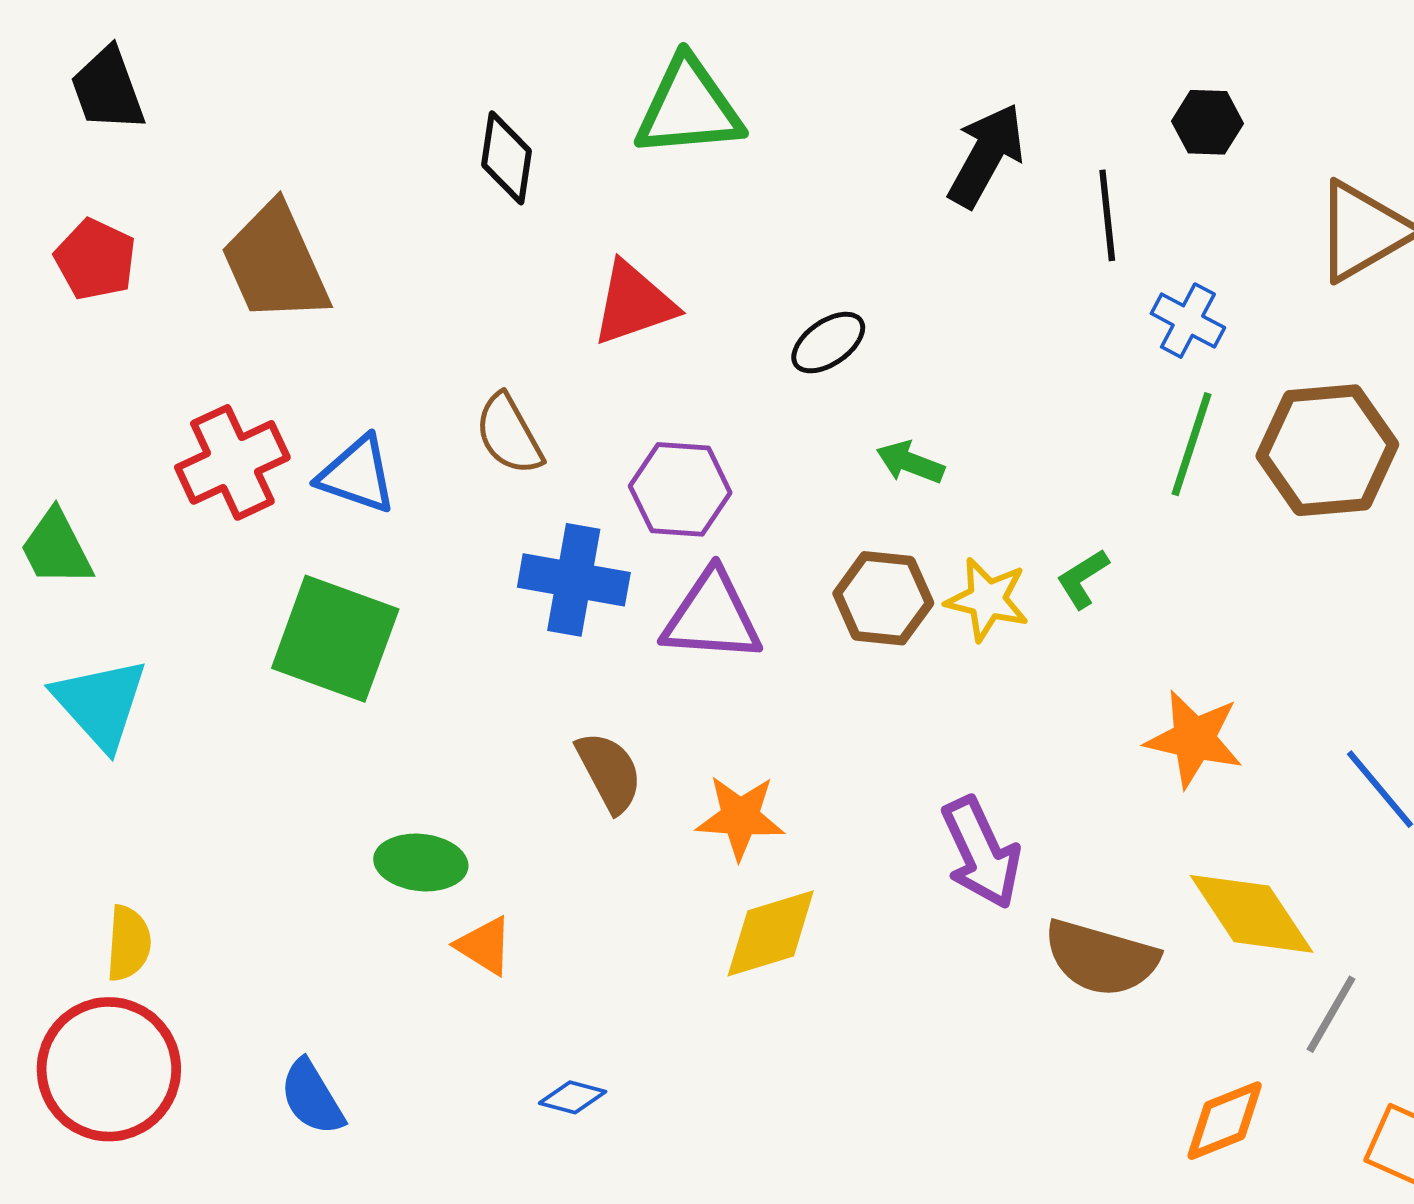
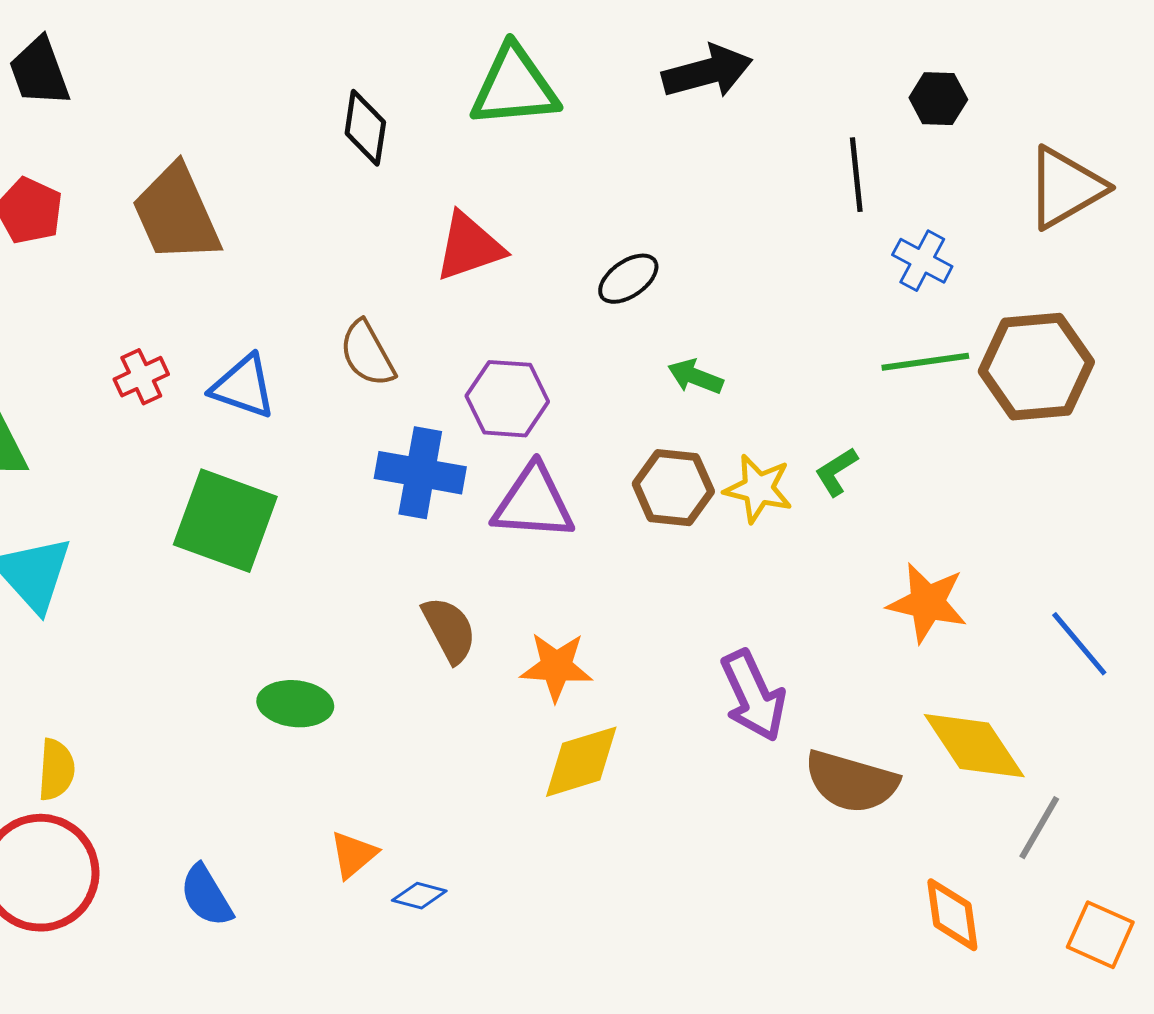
black arrow: (986, 155) -> (707, 72), moved, turned 46
green line: (1192, 444) -> (925, 362), turned 64
red cross: (232, 462) -> (141, 377), size x0.6
orange triangle: (484, 946) -> (353, 855), moved, turned 48
orange diamond: (1225, 1121) -> (952, 915), turned -76

